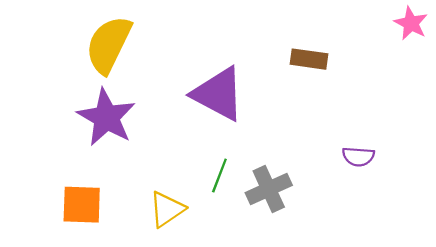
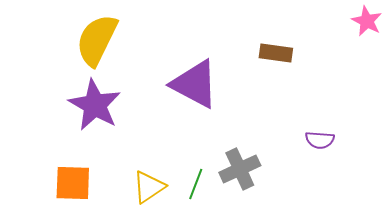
green line: (219, 176) -> (196, 184), moved

